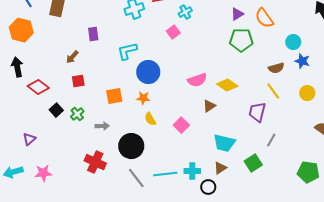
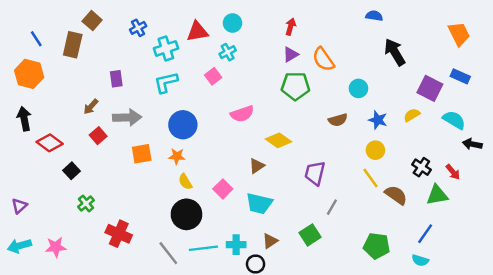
cyan L-shape: (127, 51) -> (166, 82), moved
blue star: (302, 61) -> (378, 120), moved
pink semicircle: (197, 80) -> (242, 114), moved
red square: (78, 81) -> (98, 136), turned -32
yellow line: (273, 91) -> (371, 178), moved
green cross: (77, 114) -> (86, 203), moved
gray arrow: (102, 126) -> (127, 117), moved, size x1.6
purple triangle: (29, 139) -> (19, 206), moved
cyan trapezoid: (224, 143) -> (259, 203), moved
black circle: (131, 146) -> (186, 214), moved

